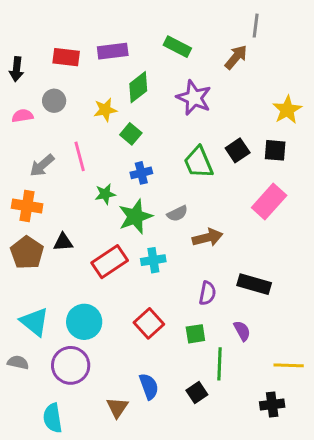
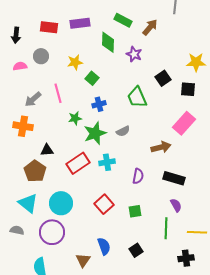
brown arrow: (236, 57) -> (150, 27), moved
green diamond: (138, 87) -> (108, 42), moved, turned -50
purple star: (194, 98) -> (134, 54), size x0.7
yellow star: (287, 110) -> (196, 62), turned 30
black square: (238, 150) -> (163, 78), moved
brown arrow: (207, 238) -> (161, 147), moved
brown pentagon: (27, 253) -> (35, 171), moved
purple semicircle: (207, 293) -> (138, 176), moved
purple semicircle: (242, 331) -> (176, 205), moved
green line: (219, 364) -> (166, 228), moved

